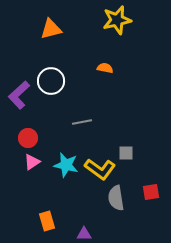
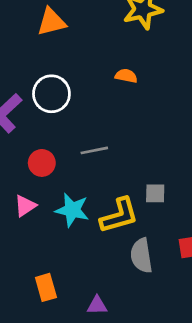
red circle: (28, 138) -> (42, 163), moved
yellow L-shape: (100, 169) -> (119, 215), turned -52

